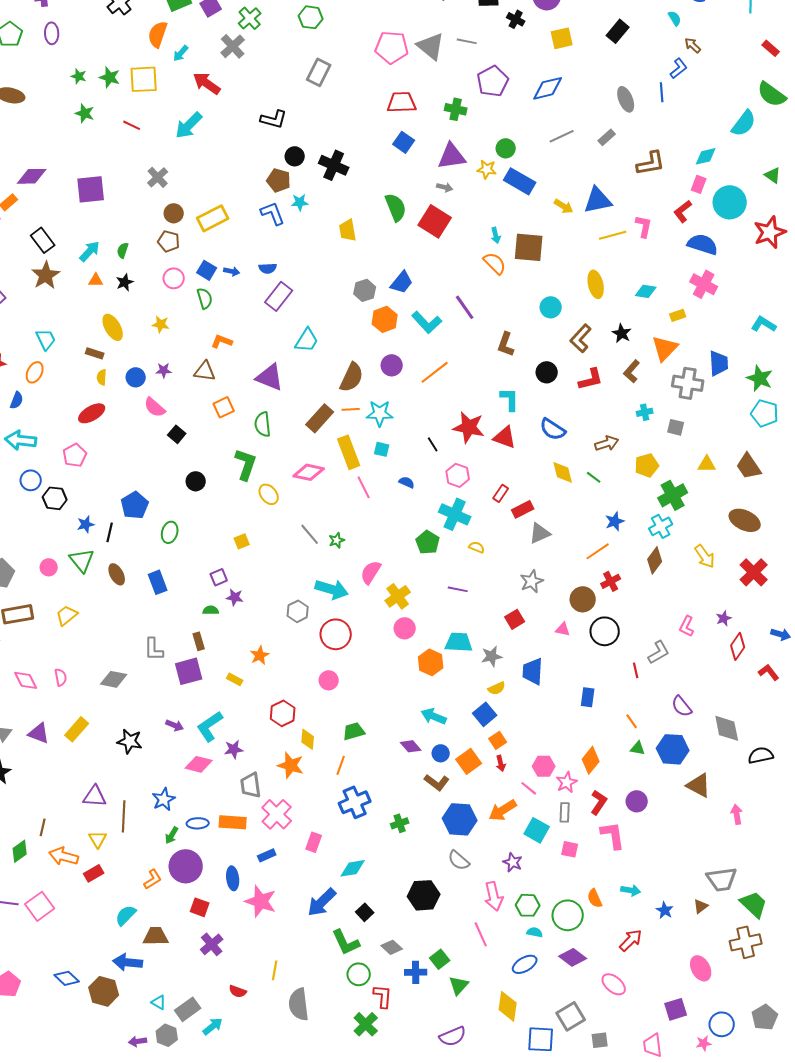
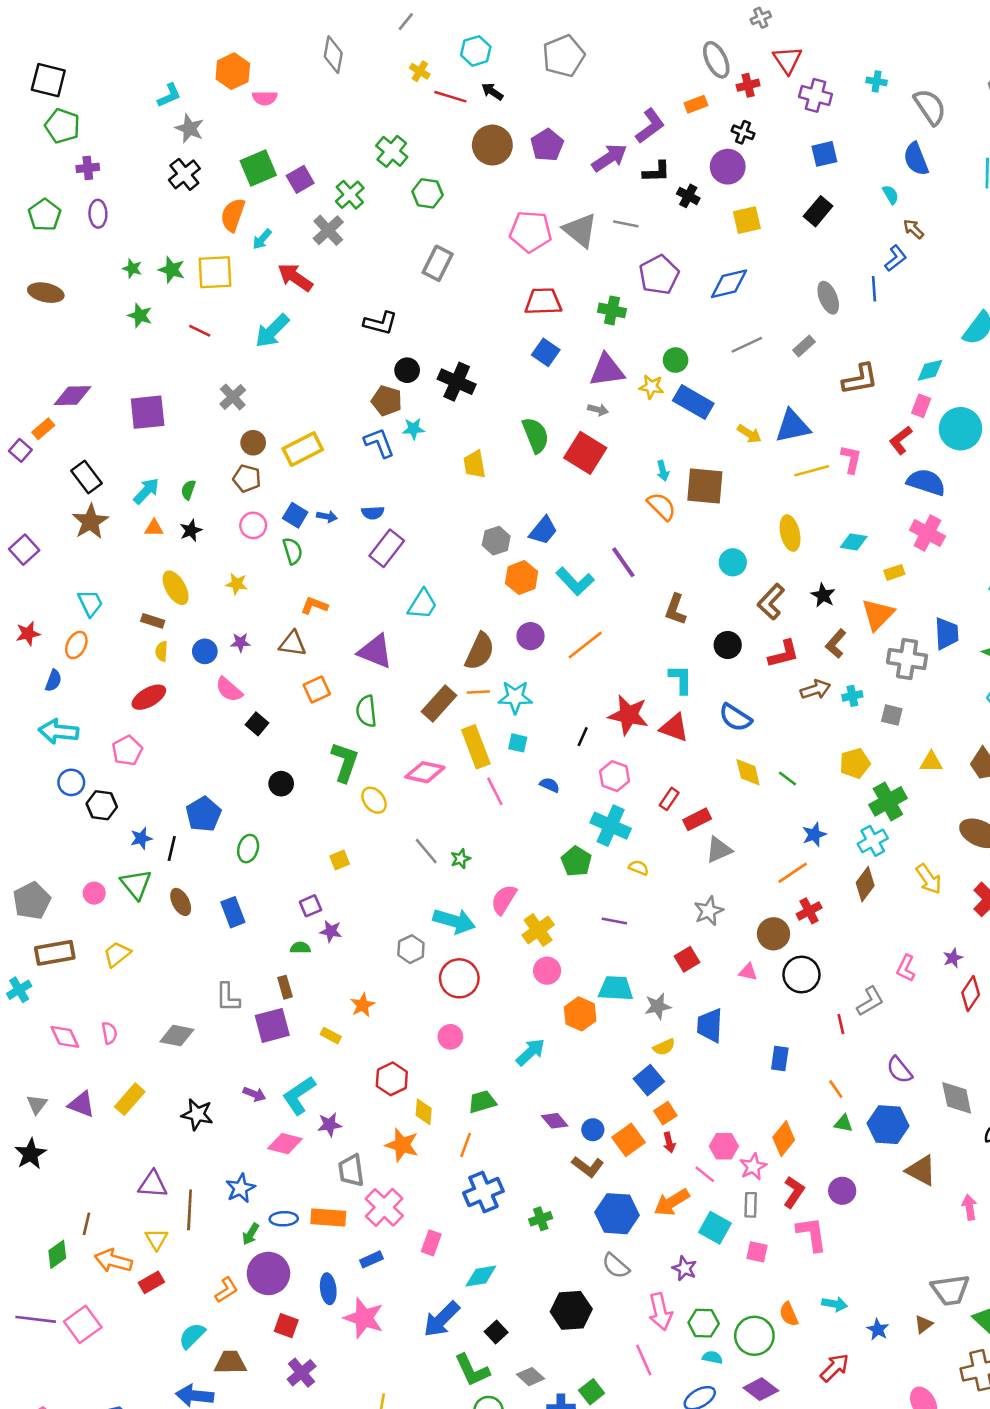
brown arrow: (607, 443) -> (815, 690), moved
black line: (433, 444) -> (583, 737), turned 56
cyan arrow: (434, 716) -> (531, 1052), moved, turned 115

